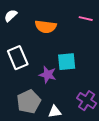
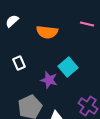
white rectangle: (18, 58) -> (19, 63), size x0.6
cyan square: (67, 62) -> (68, 67), turned -36

